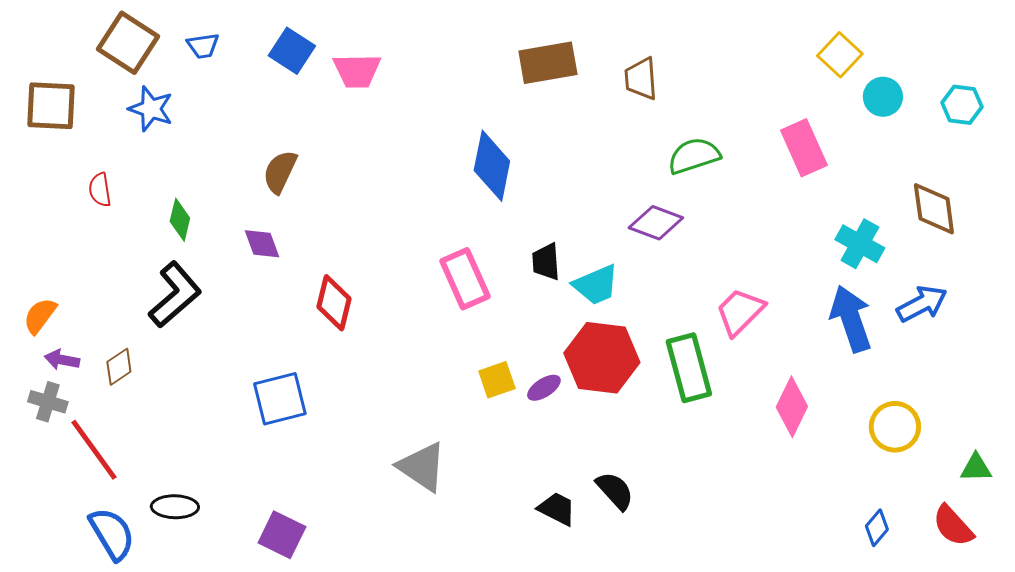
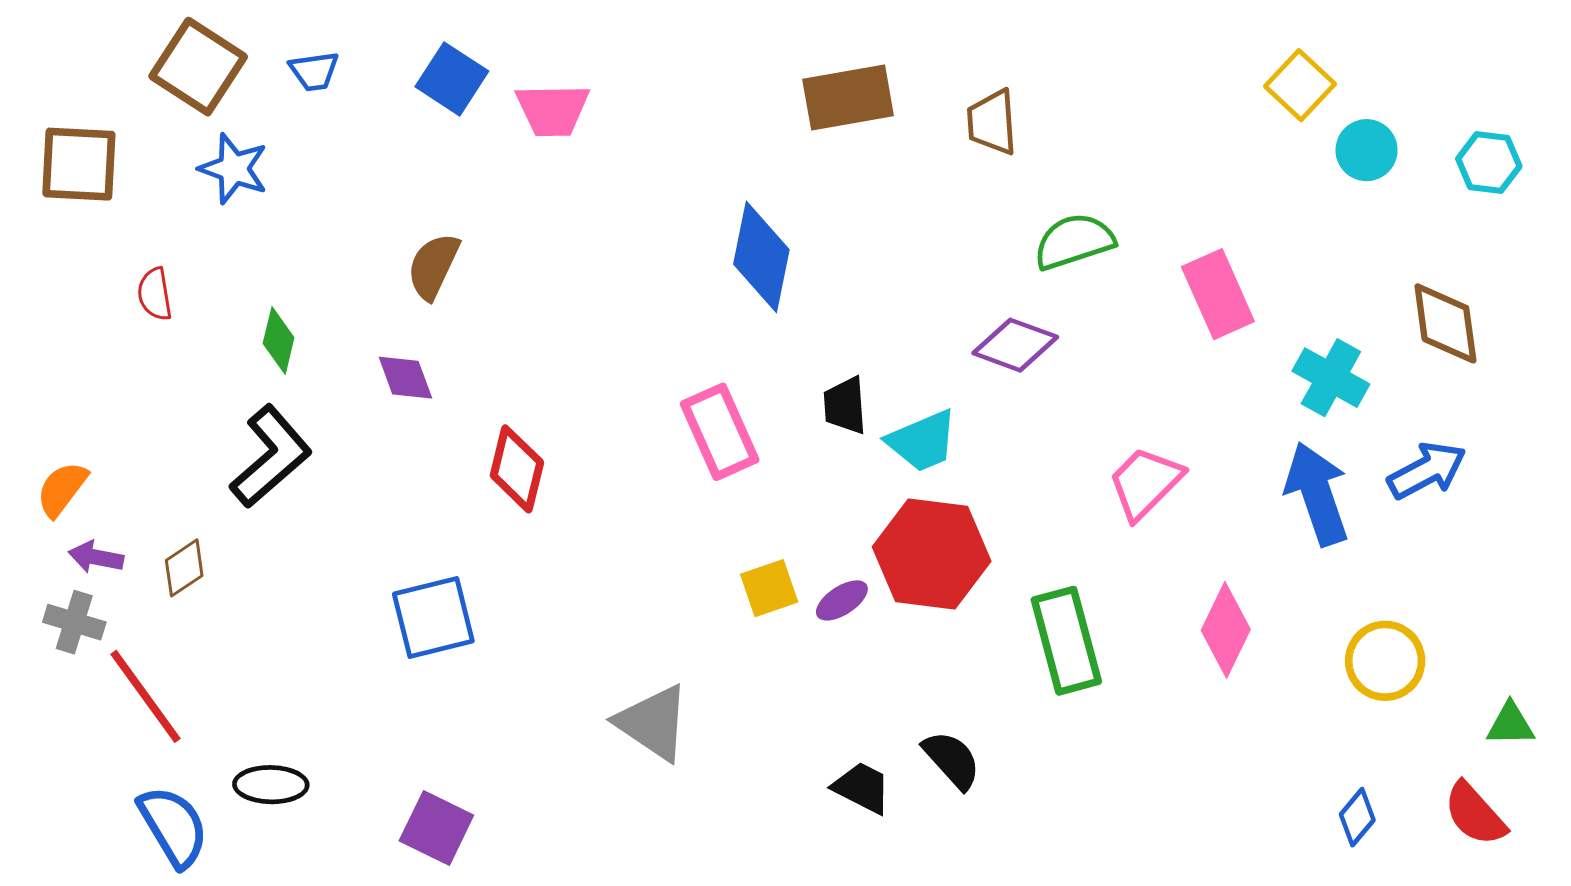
pink rectangle: (804, 148) -> (1218, 294), moved
green rectangle: (689, 368) -> (1066, 641), moved

